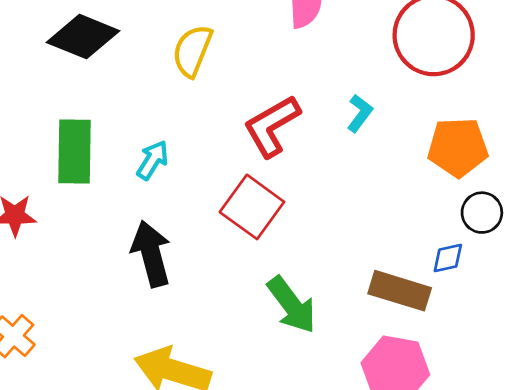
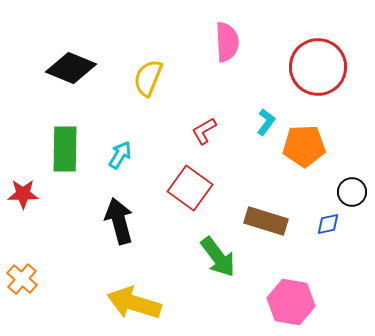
red L-shape: (272, 126) -> (204, 131), size x0.6
orange pentagon: (458, 147) -> (304, 146), moved
brown rectangle: (400, 291) -> (266, 221), moved

